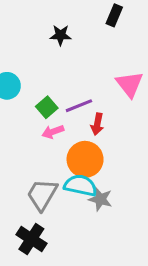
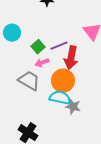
red arrow: (97, 124) -> (71, 58), size x1.6
gray trapezoid: (42, 195) -> (29, 81), moved, turned 90

